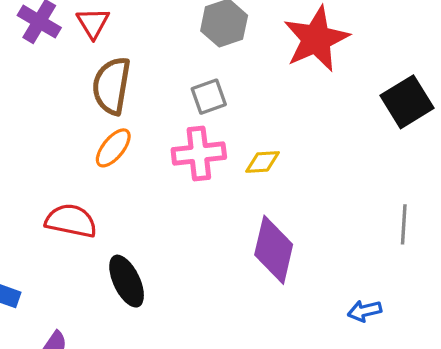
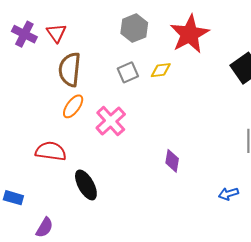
pink cross: (199, 154) -> (111, 121), moved, turned -32
yellow diamond: (263, 162) -> (161, 70), moved
purple diamond: (274, 250) -> (172, 161), size x0.6

